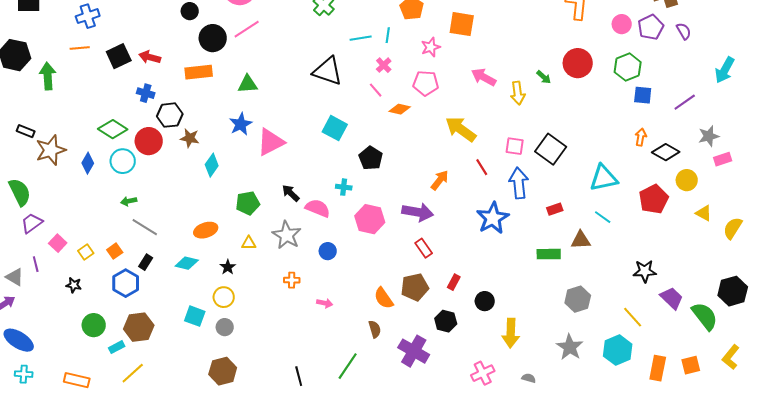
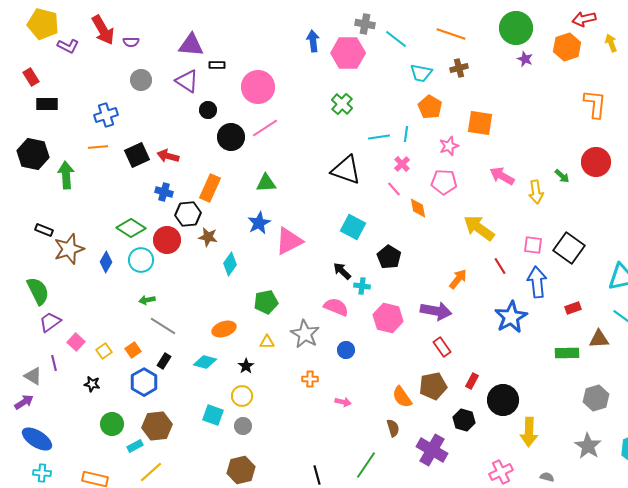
orange rectangle: (199, 72) -> (210, 188), moved, turned -60
orange diamond: (400, 109) -> (418, 208), turned 65
black arrow: (291, 193) -> (342, 271), moved
black circle: (485, 301) -> (503, 400), size x1.6

